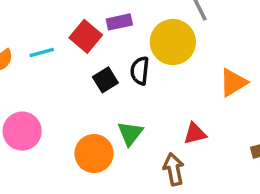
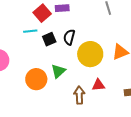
yellow circle: (173, 42) -> (90, 54), moved
cyan line: (42, 52) -> (30, 31), moved
red triangle: (195, 134) -> (98, 85), moved

